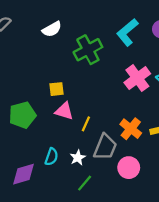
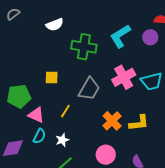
green cross: (88, 50) -> (84, 47), turned 30
pink triangle: (64, 111) -> (36, 115), moved
yellow line: (86, 124) -> (65, 111), moved
gray trapezoid: (105, 147) -> (89, 89), moved

